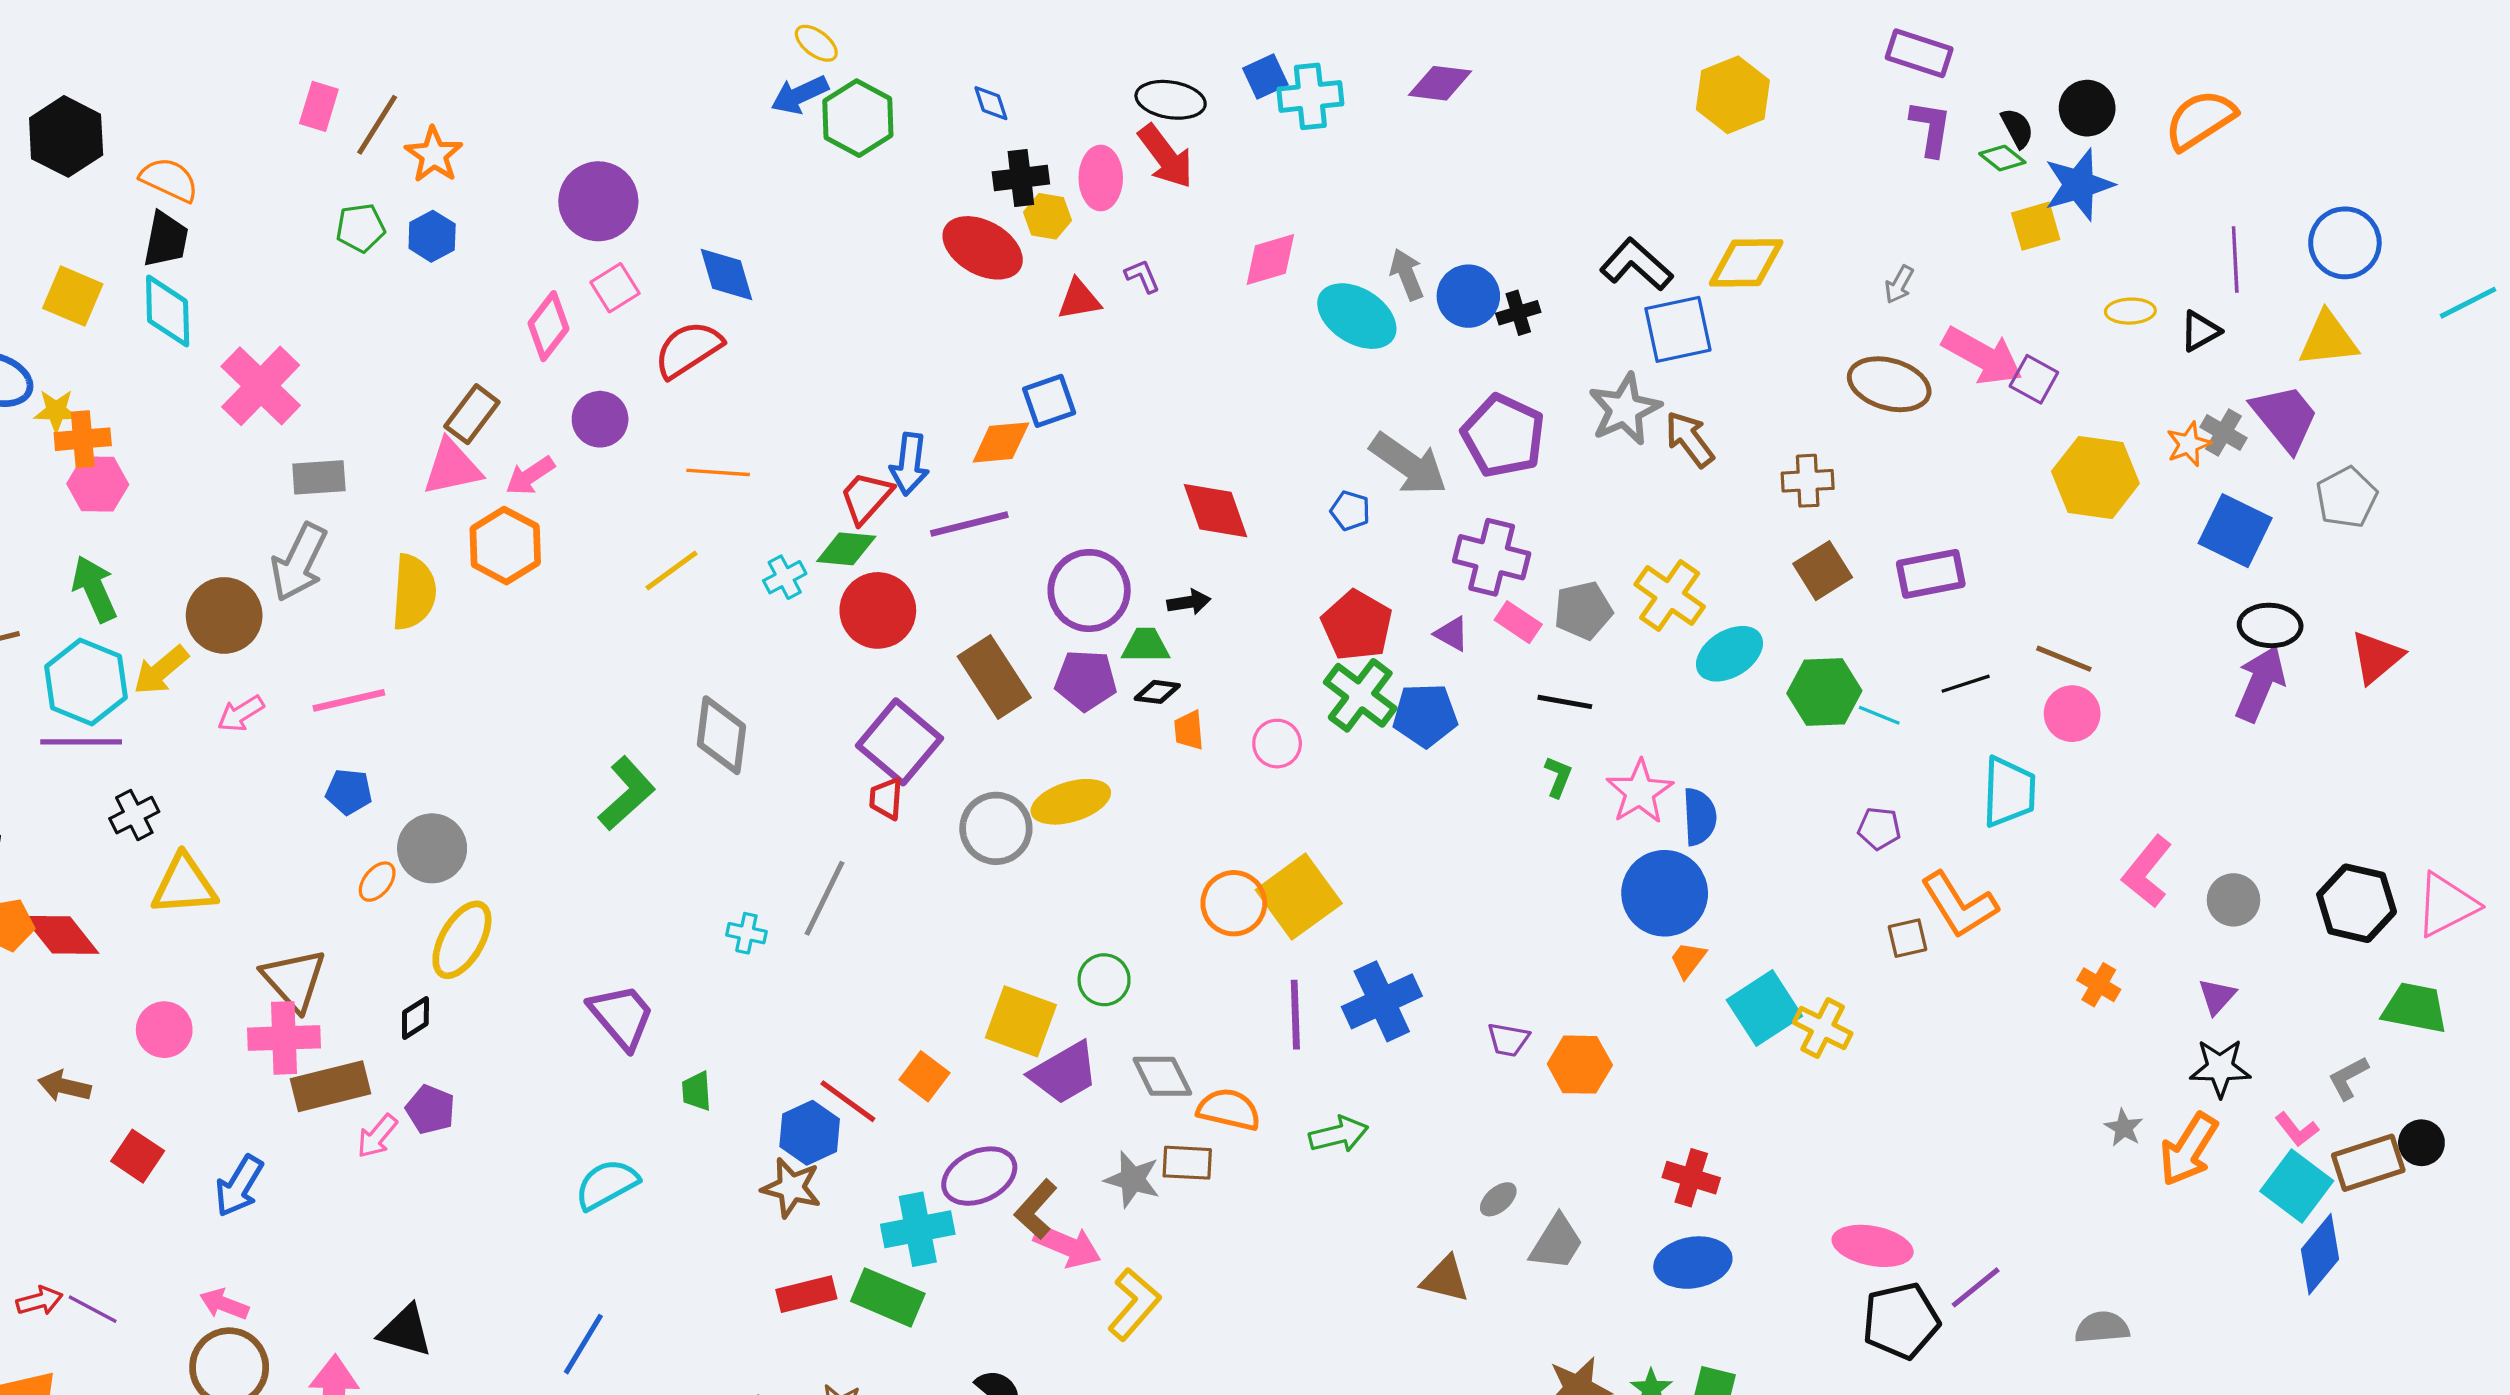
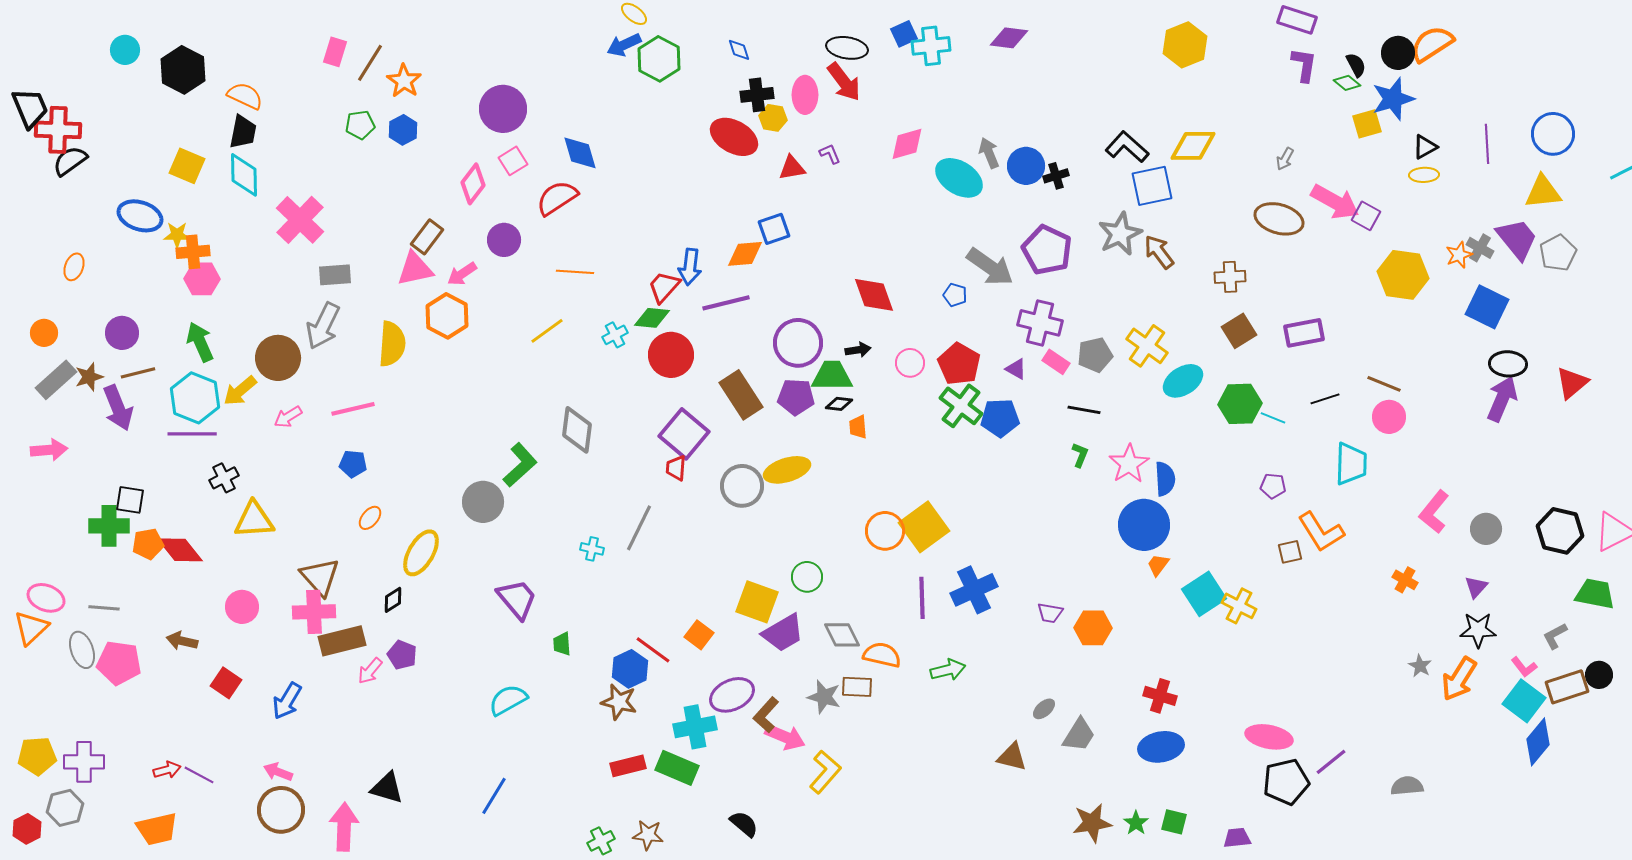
orange semicircle: (2200, 120) -> (1432, 44), moved
black triangle: (2200, 331) -> (1425, 147), moved
gray pentagon: (2347, 497) -> (1558, 253), moved
green trapezoid: (1146, 645) -> (832, 376), size x1.4
pink circle: (1277, 744) -> (910, 363), moved
gray circle: (432, 848) -> (483, 502), moved

